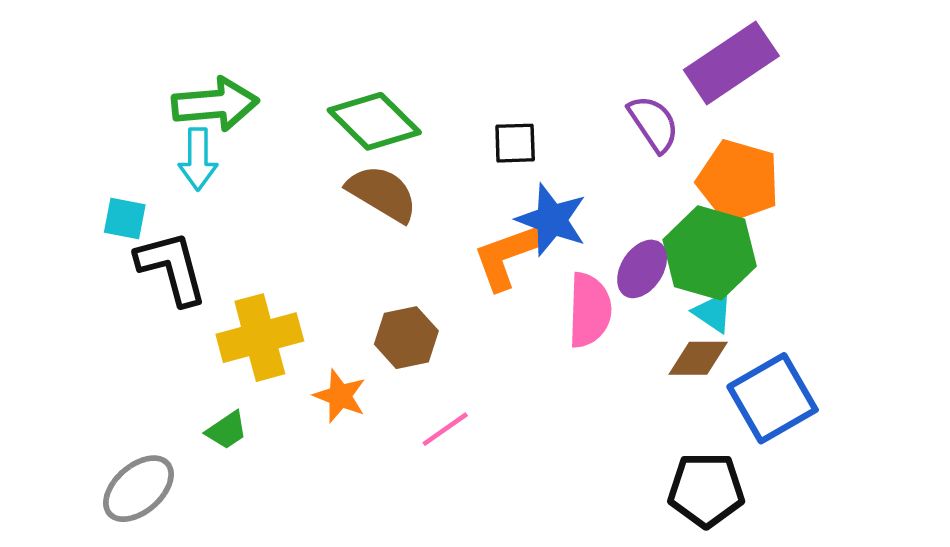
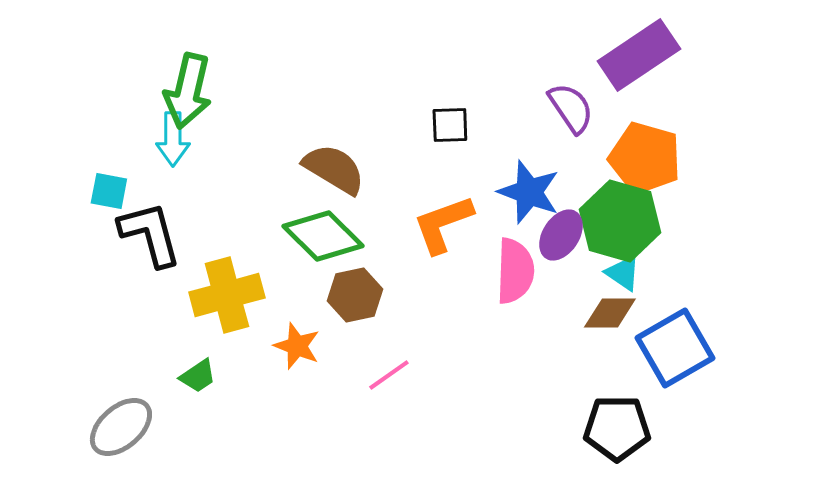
green arrow: (215, 104) -> (188, 91), turned 108
green diamond: (374, 121) -> (323, 236), moved
blue star: (552, 220) -> (529, 192), moved

